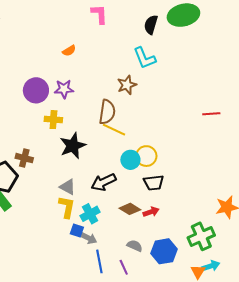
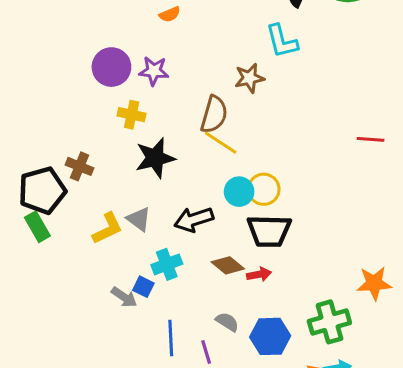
black trapezoid: (154, 183) -> (269, 231), size x1.4
yellow L-shape: (67, 207) -> (107, 228), moved, turned 45
gray arrow: (88, 238) -> (124, 297), moved

